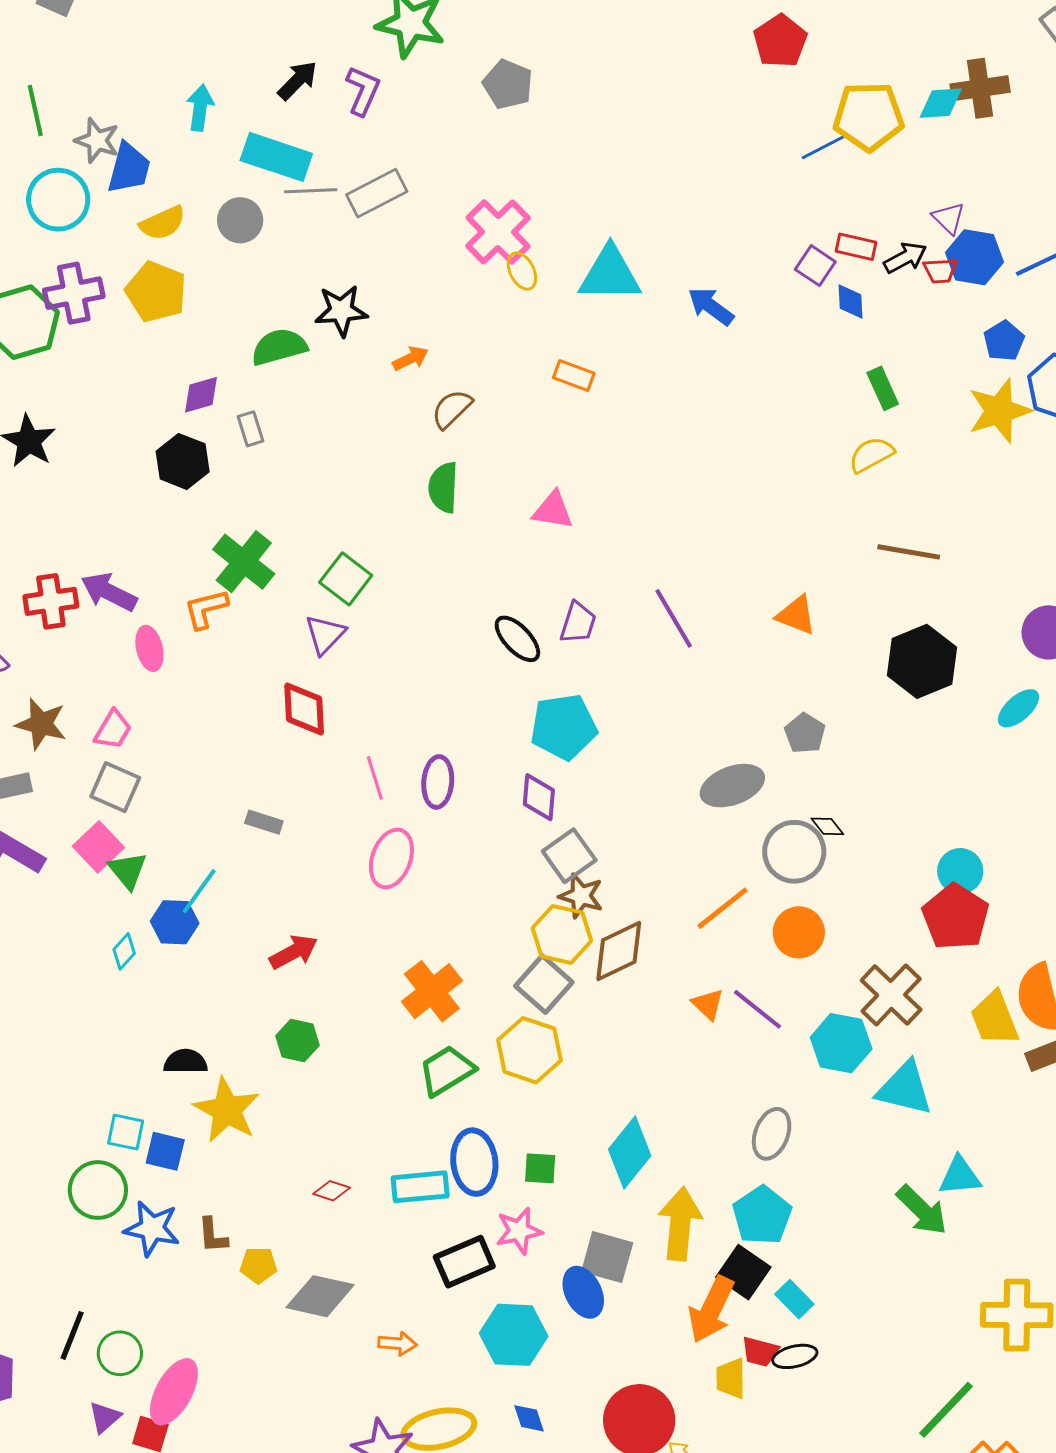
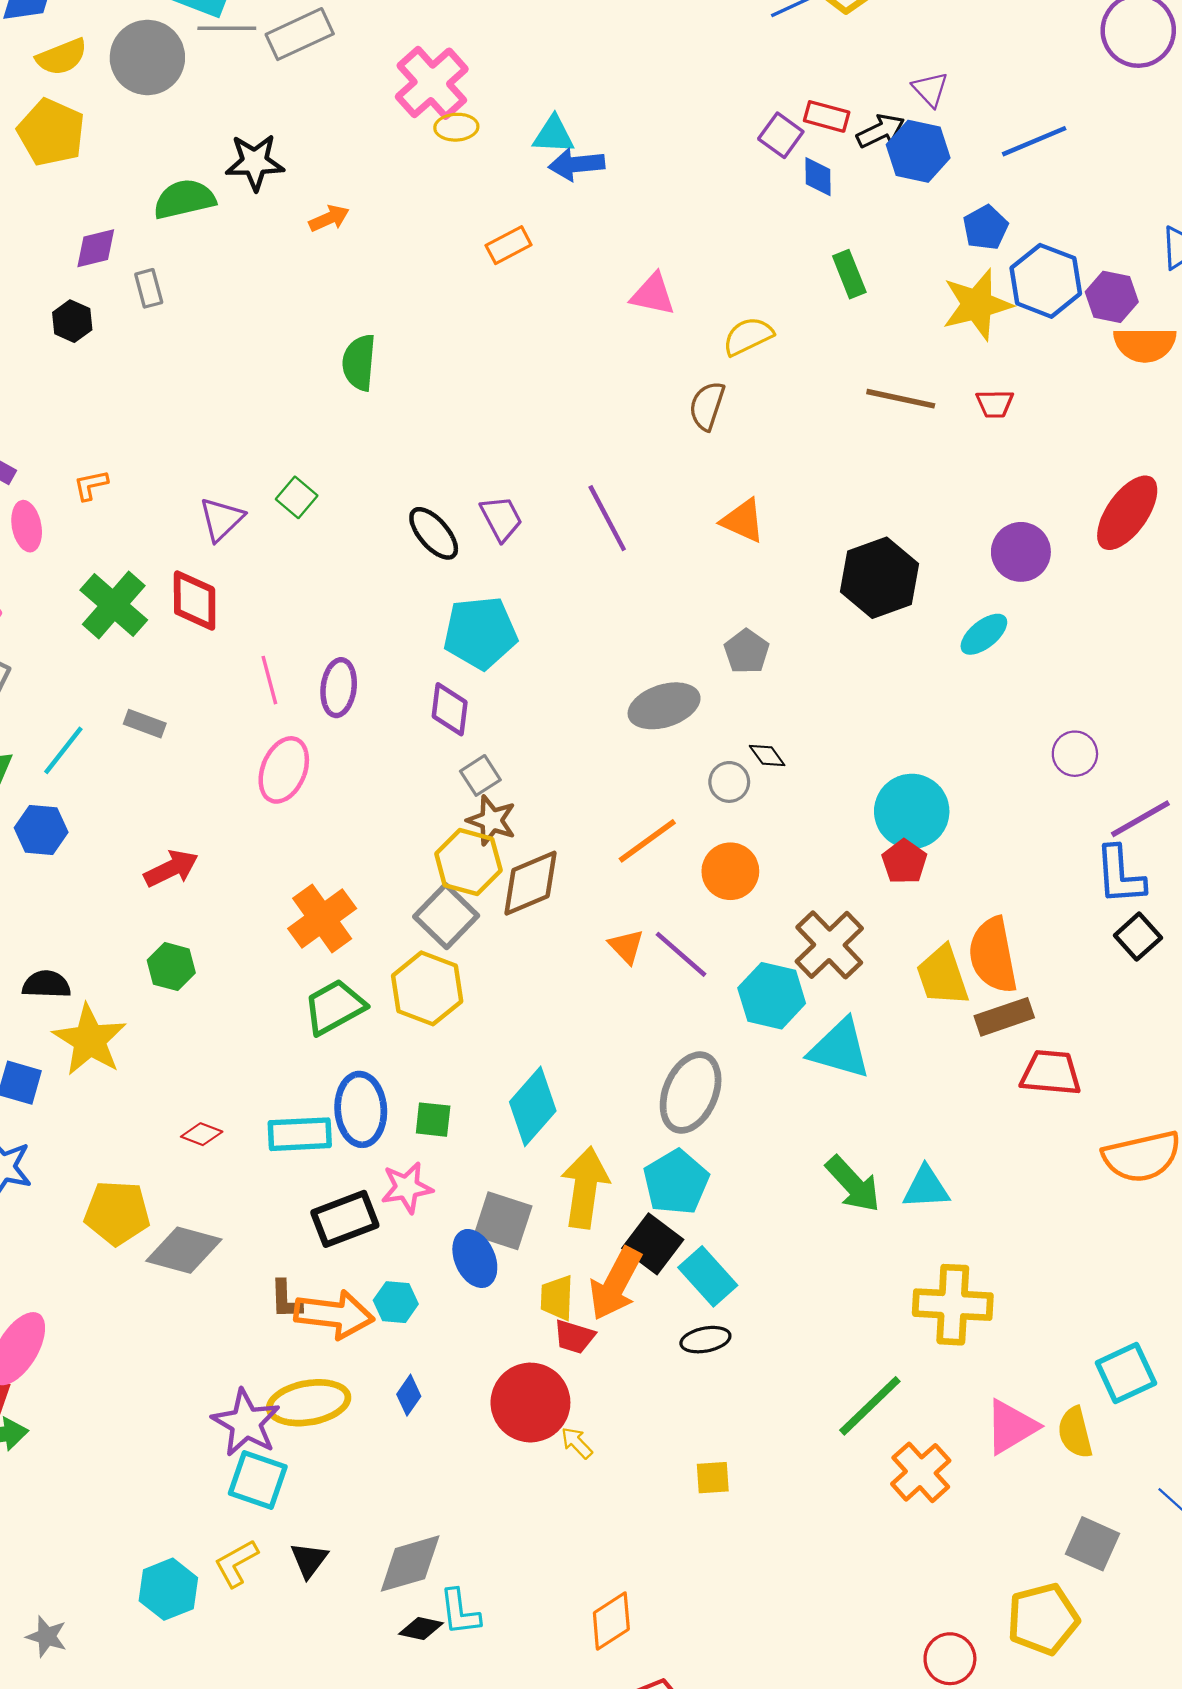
gray circle: (240, 220) -> (147, 57), size x1.5
blue hexagon: (975, 257) -> (918, 151), moved
yellow ellipse: (522, 271) -> (456, 127), turned -69
red trapezoid: (940, 271) -> (995, 404), moved
cyan triangle: (610, 274) -> (553, 135), size x0.6
blue arrow: (711, 306) -> (577, 164), moved, turned -45
orange rectangle: (574, 376) -> (509, 245), turned -51
brown semicircle: (452, 409) -> (707, 406), moved, turned -30
yellow semicircle: (871, 455) -> (748, 336), moved
black hexagon: (183, 461) -> (72, 321), size x0.7
pink triangle: (553, 510) -> (653, 294), moved
brown line: (909, 552) -> (901, 399), moved
green cross: (244, 562) -> (114, 605), moved
green square: (346, 579) -> (297, 497), moved, size x0.7
orange L-shape: (206, 609) -> (91, 485), size x0.7
purple trapezoid: (578, 623) -> (501, 518), turned -48
gray circle: (794, 852) -> (729, 782), size x0.6
gray square: (569, 856) -> (480, 775), size x0.7
cyan circle: (960, 871) -> (912, 811), size x1.5
cyan line: (199, 891) -> (63, 750), moved
red pentagon: (956, 917) -> (904, 862), size x0.6
gray ellipse: (772, 1134) -> (691, 1093), size x1.4
cyan triangle: (960, 1176) -> (926, 1188), moved
brown L-shape: (213, 1235) -> (286, 1300), moved
yellow pentagon: (258, 1265) -> (117, 1213), size x1.6
cyan rectangle: (794, 1299) -> (708, 1276), size x1.4
cyan hexagon: (514, 1335) -> (396, 1302), size x0.6
orange arrow: (398, 1344) -> (334, 1315), moved, size x1.8
red trapezoid: (760, 1352) -> (574, 1337), moved
yellow trapezoid: (731, 1378) -> (557, 1298), moved
blue diamond: (529, 1418) -> (409, 1395), turned 51

